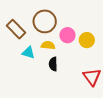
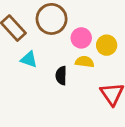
yellow semicircle: (48, 45) -> (85, 62), moved

